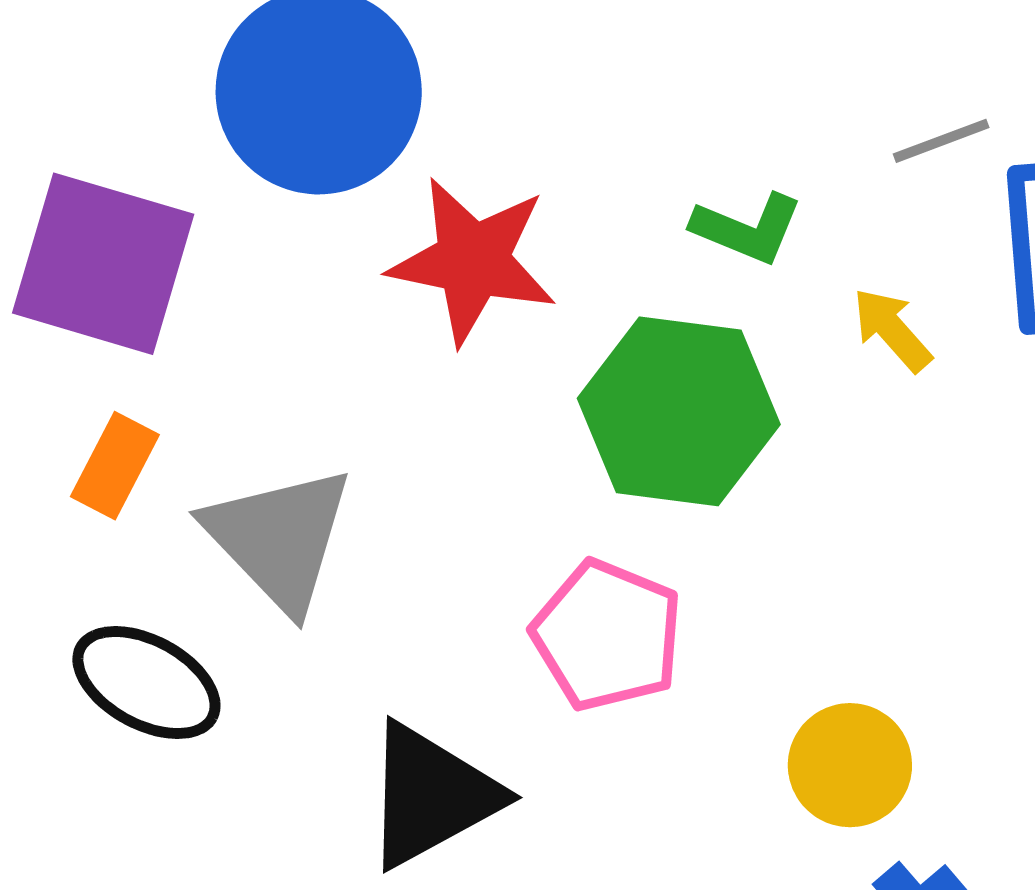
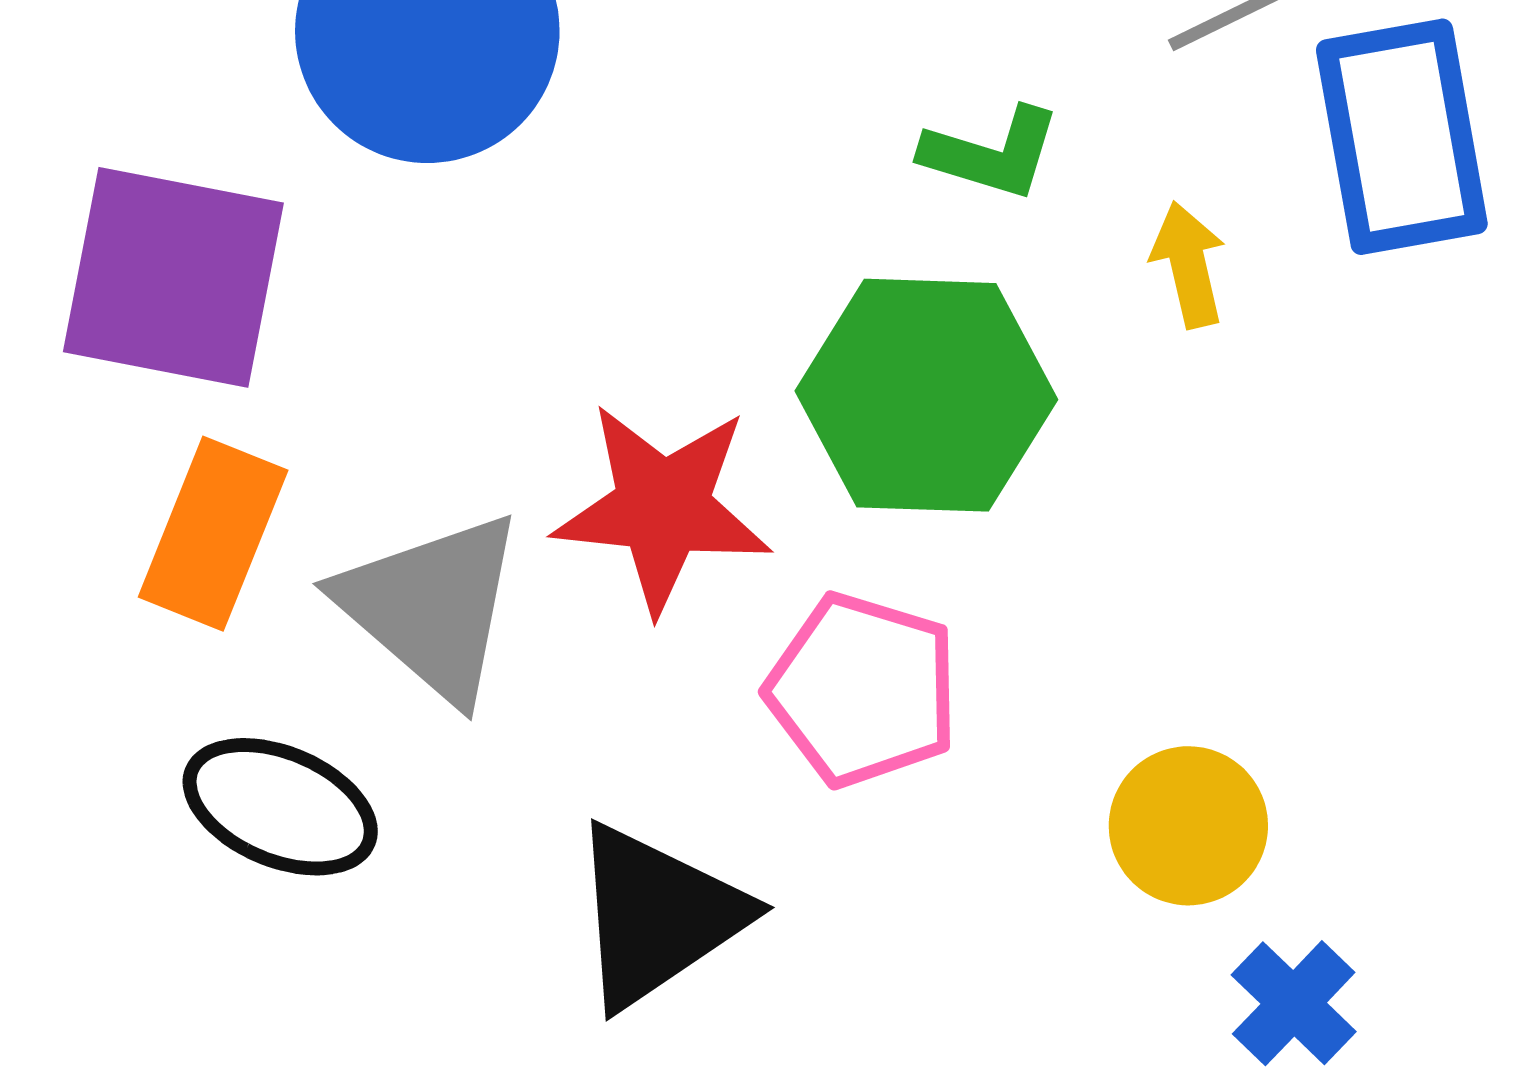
red star: (473, 261) -> (663, 508), moved
yellow arrow: (892, 330) -> (1189, 265), turned 34
orange rectangle: (115, 466) -> (213, 534), size x1.4

